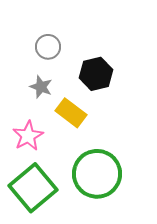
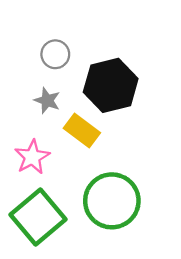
black hexagon: (96, 74) -> (111, 85), size x1.4

